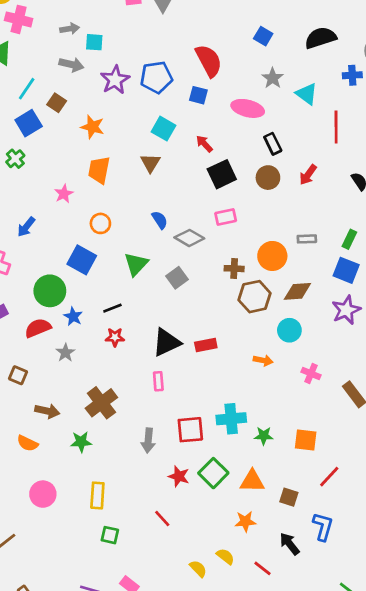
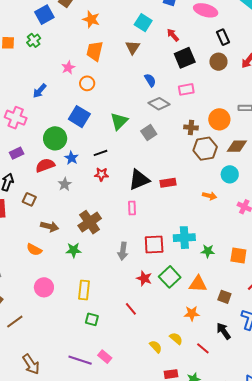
blue semicircle: (160, 220) -> (150, 80), moved
orange circle: (100, 223) -> (87, 83), moved

